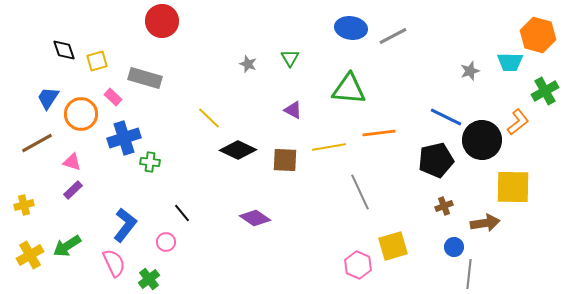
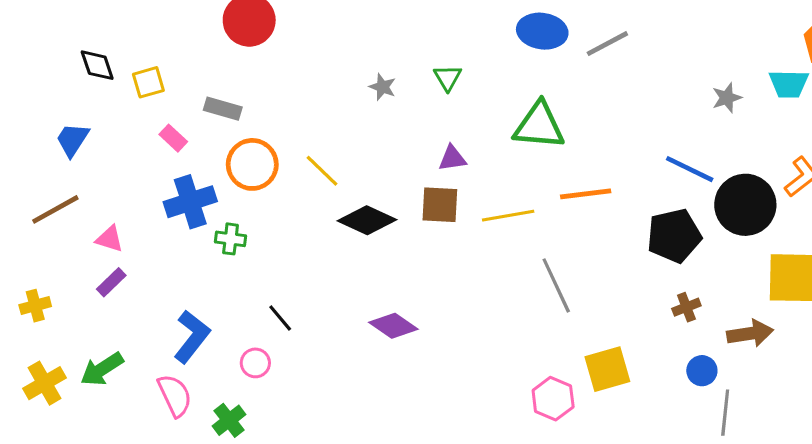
gray rectangle: (145, 78) -> (223, 109), size x0.7
purple triangle: (293, 110) -> (452, 158), turned -36
orange circle: (81, 114) -> (252, 164), moved
brown square: (285, 160) -> (440, 205), moved

